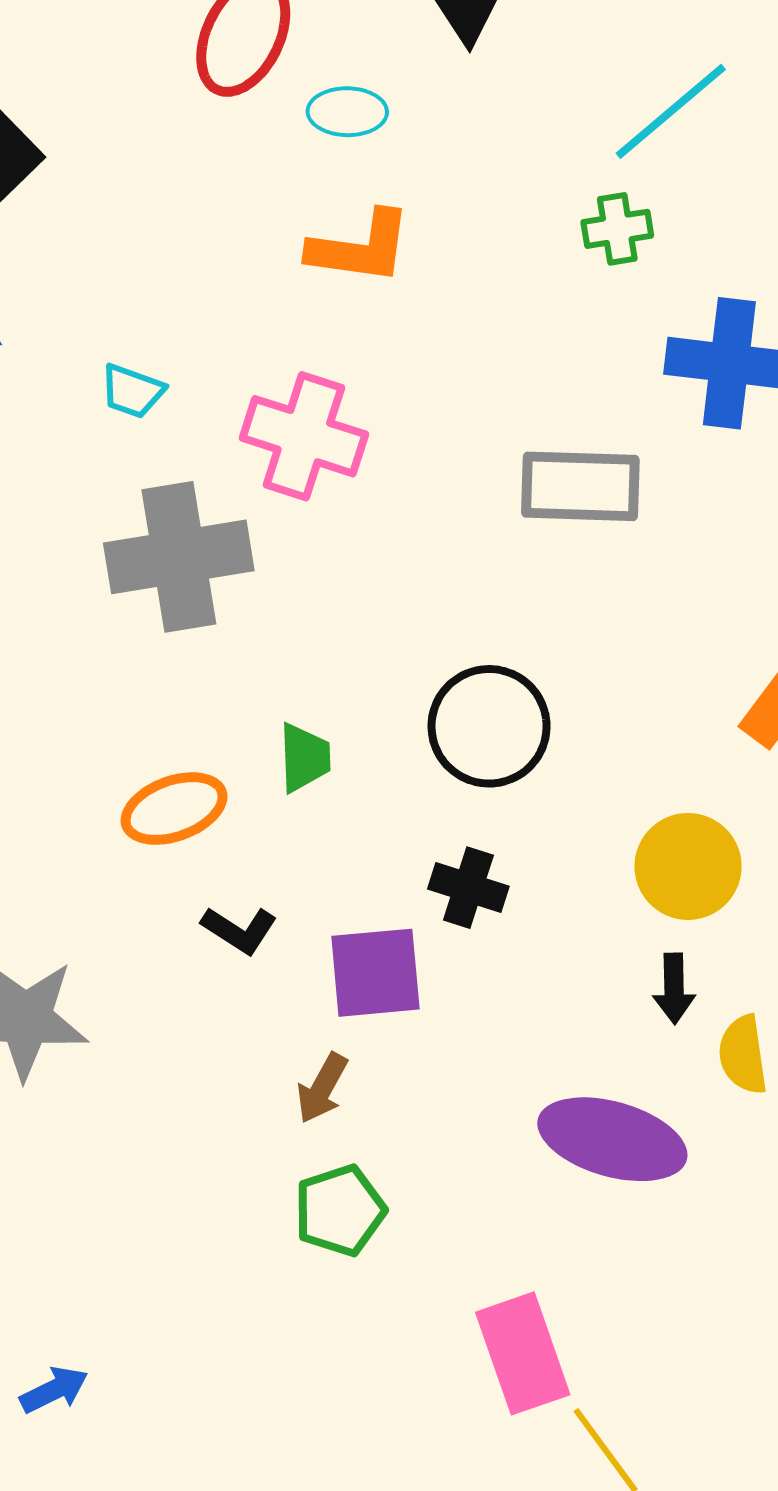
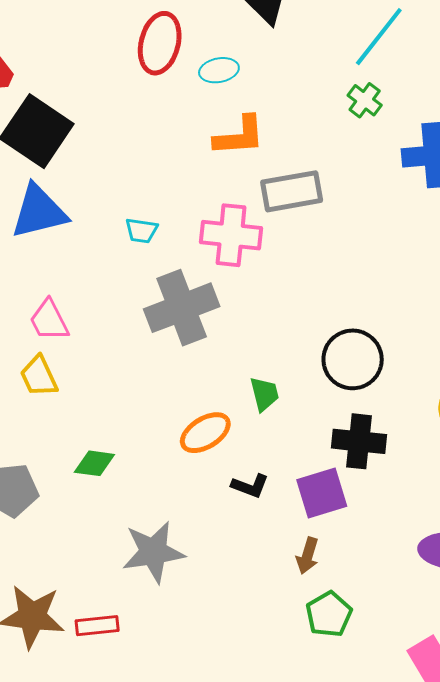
green cross: (617, 229) -> (365, 100), turned -32
gray rectangle: (580, 486) -> (292, 191), moved
black cross: (468, 888) -> (359, 441), size x1.4

